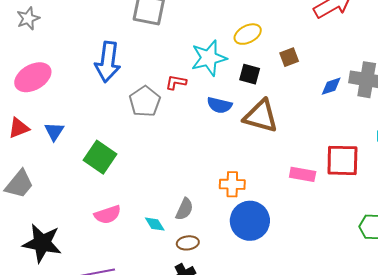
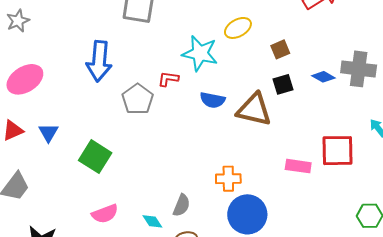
cyan star: (209, 58) -> (200, 53), turned 30
black square: (250, 74) -> (283, 84), moved, turned -30
blue diamond: (331, 86) -> (323, 77), turned 50

